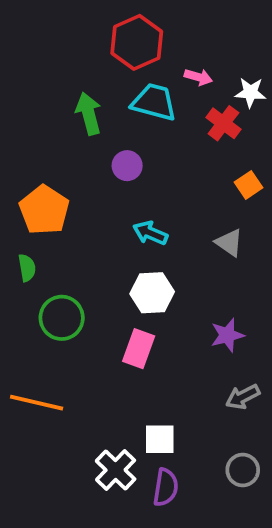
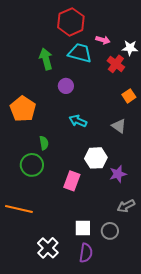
green semicircle: (27, 268) -> (44, 143), moved
white hexagon: (152, 293) -> (96, 158), moved
white cross: (116, 470) -> (48, 248), moved
gray circle: (243, 470) -> (110, 231), moved

